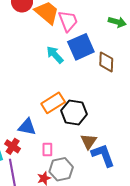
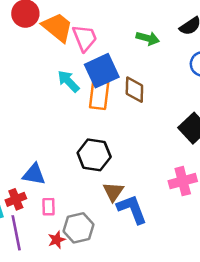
orange rectangle: (53, 103) -> (99, 95), moved, turned -50
red cross: (13, 146) -> (16, 199), turned 35
pink rectangle: (47, 150) -> (49, 207), moved

